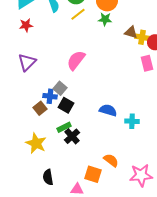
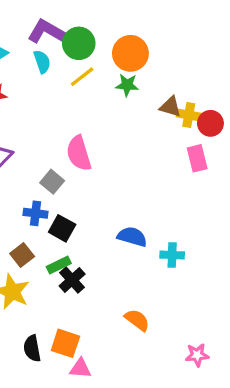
pink semicircle: (76, 60) -> (79, 153), turned -55
gray square: (60, 88) -> (52, 182), moved
brown square: (40, 108) -> (22, 255), moved
orange square: (93, 174) -> (65, 343), moved
pink star: (141, 175) -> (197, 355), moved, size x0.6

